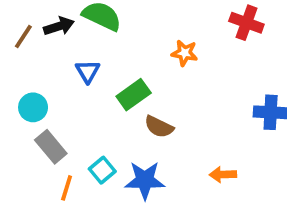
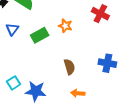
green rectangle: (134, 95) -> (40, 35), moved
brown semicircle: (159, 127) -> (69, 67), moved, turned -140

